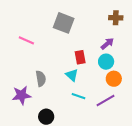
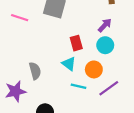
pink line: (26, 40) -> (20, 18), moved
orange circle: (114, 79) -> (94, 69), moved

